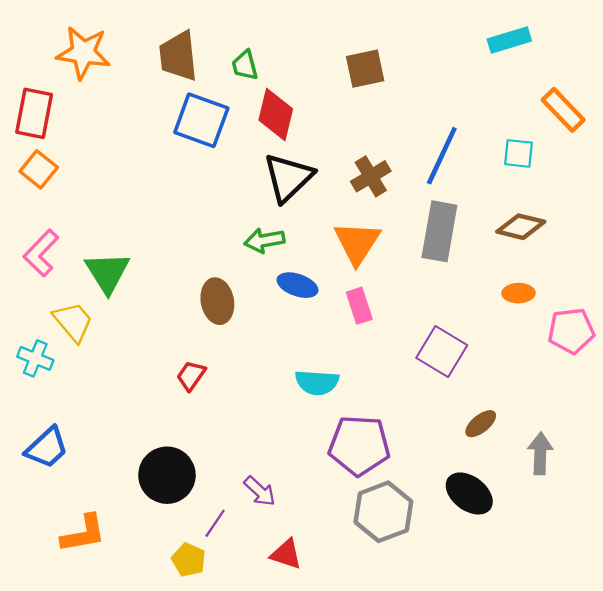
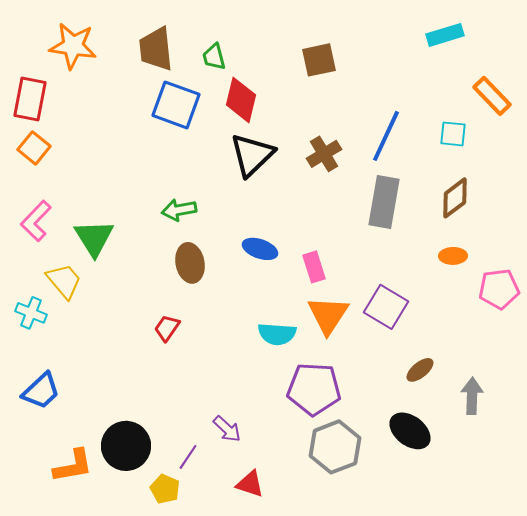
brown diamond: (521, 227) -> (455, 198), turned -51
green arrow: (264, 240) -> (179, 210), moved
orange triangle: (357, 243) -> (328, 315), moved
black circle: (167, 475) -> (126, 446), moved

